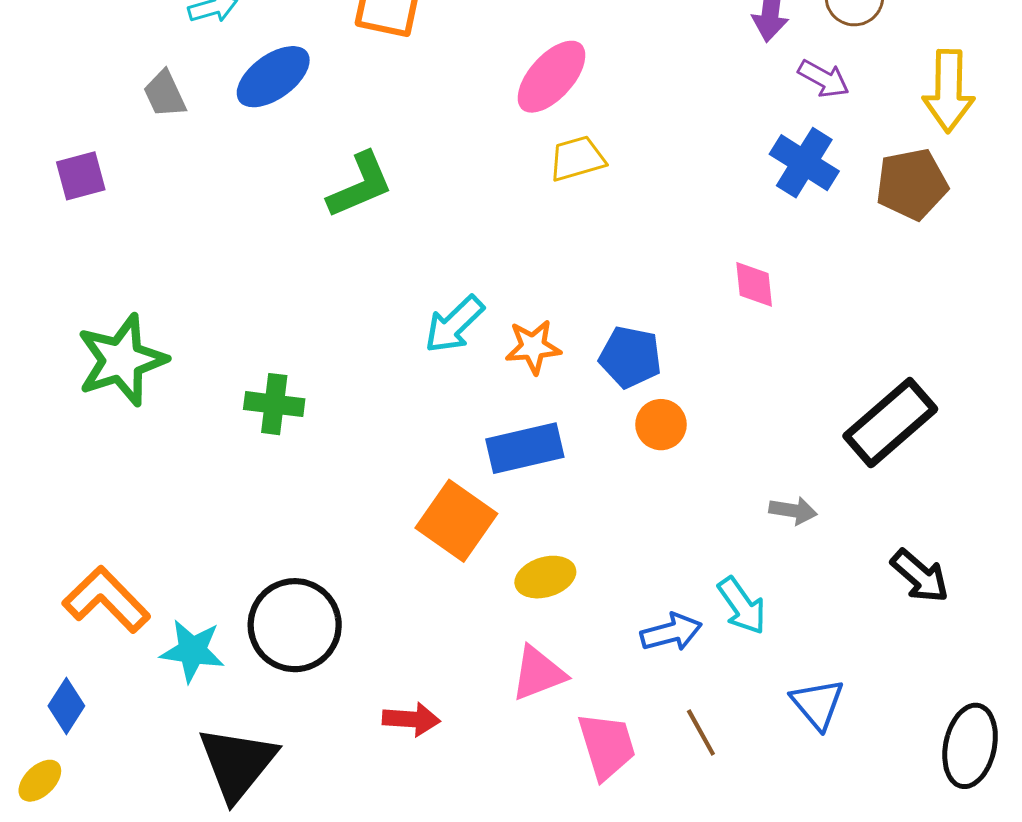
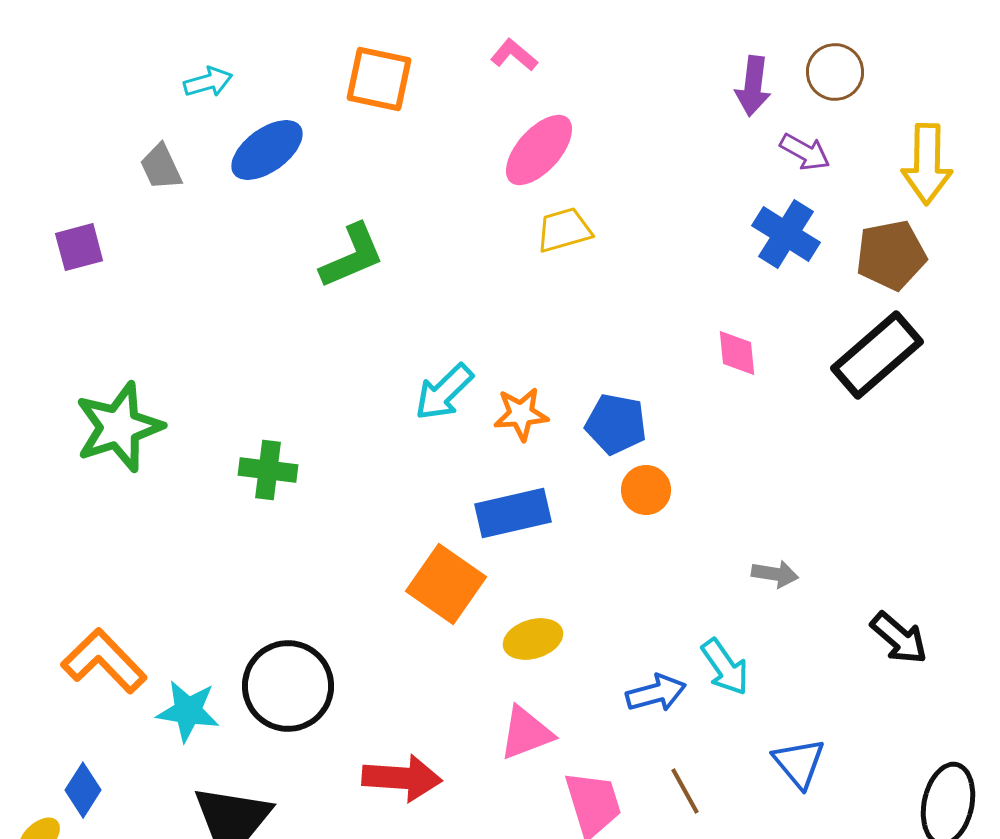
black rectangle: (890, 423) -> (877, 355), moved
blue diamond: (66, 706) -> (83, 790), moved
red arrow: (411, 719) -> (402, 778), size x1.4

